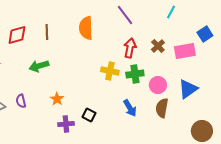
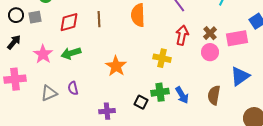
green arrow: (39, 66) -> (71, 53), moved
green cross: (135, 74) -> (160, 92), moved
pink circle: (158, 85) -> (210, 52), moved
orange star: (57, 99) -> (116, 66), moved, size x1.5
purple cross: (66, 124) -> (107, 111), moved

